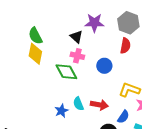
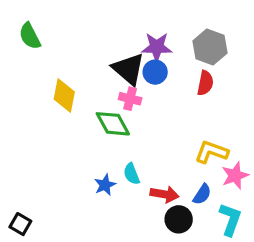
green semicircle: (35, 36) -> (30, 36), moved
black triangle: (76, 37) -> (128, 69), size x1.6
blue circle: (104, 66) -> (155, 72), moved
red arrow: (99, 105) -> (165, 194), moved

